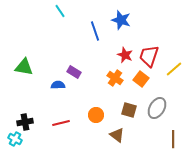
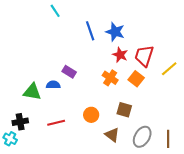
blue star: (121, 20) -> (115, 32), moved
green triangle: (24, 67) -> (32, 92), moved
gray ellipse: (157, 108) -> (142, 137), moved

